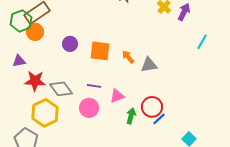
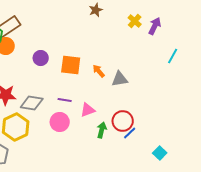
gray diamond: (61, 89) -> (32, 103), turned -45

